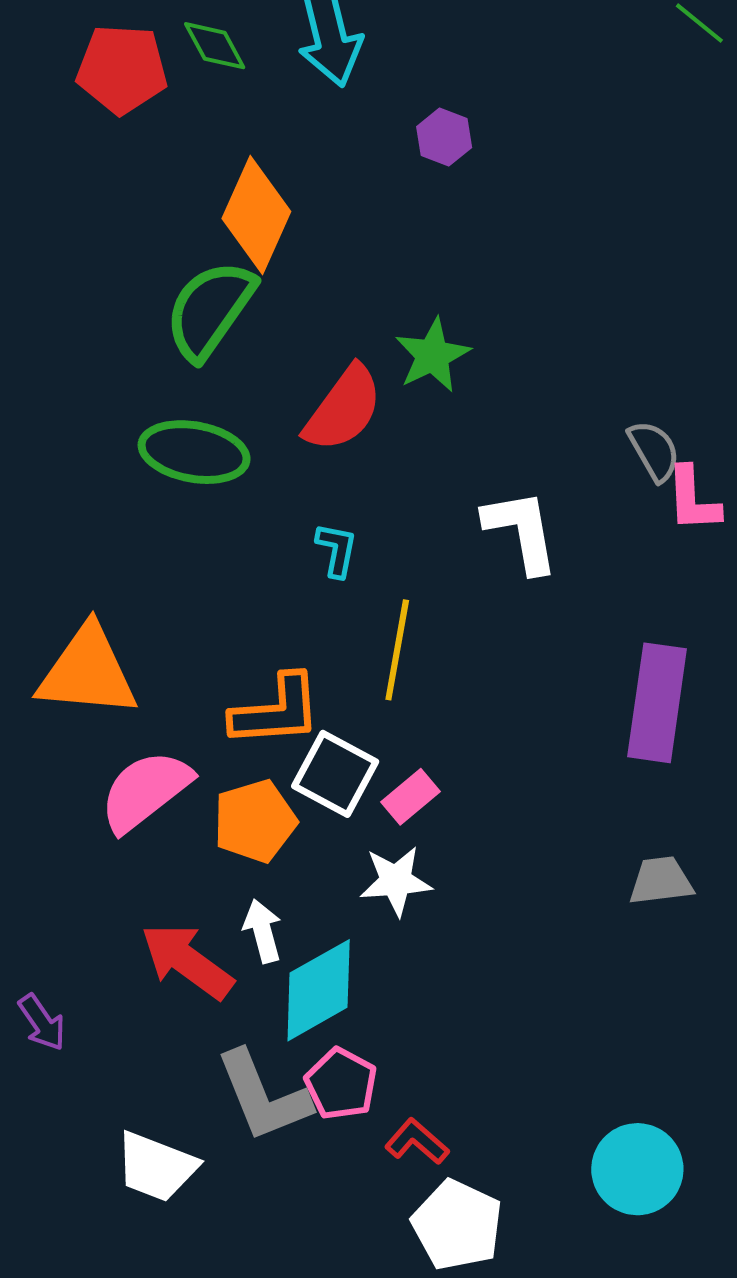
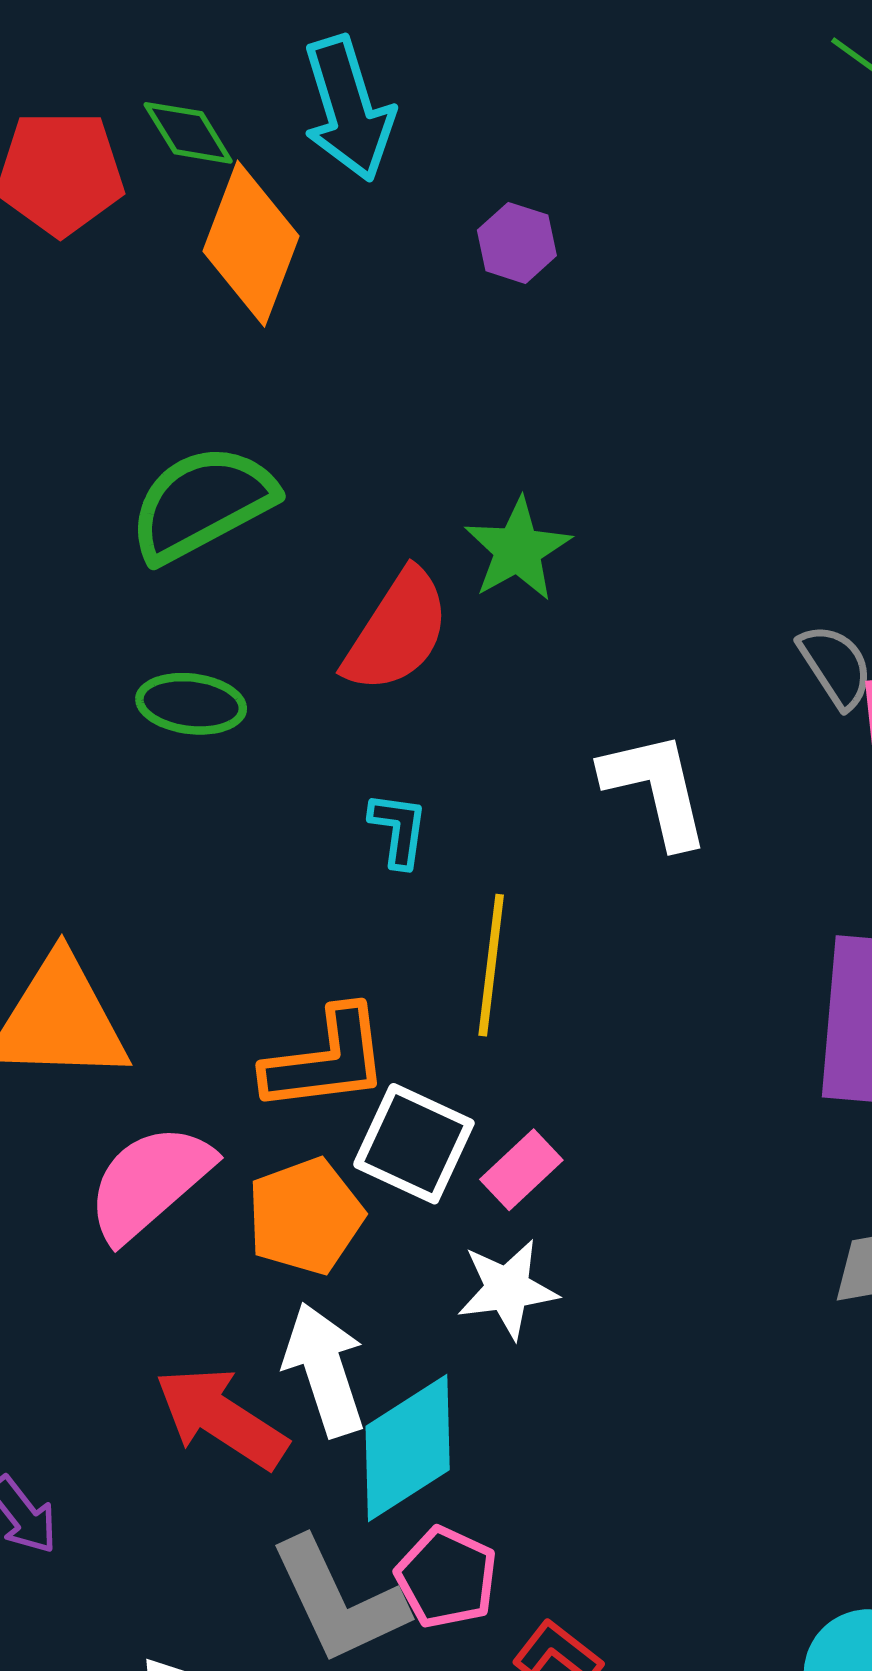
orange diamond: (256, 215) -> (251, 244), moved
green semicircle: (210, 310) -> (202, 503), turned 30
green ellipse: (194, 452) -> (191, 704), size x0.7
white arrow: (263, 931) -> (325, 1370), size x1.5

